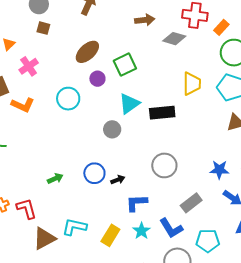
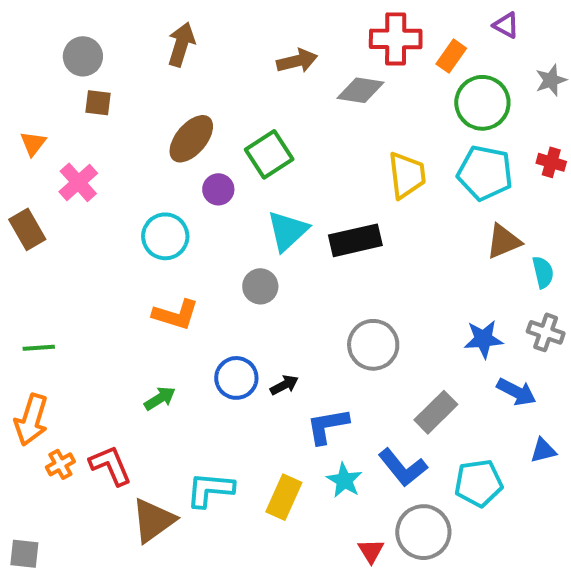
orange L-shape: (23, 105) -> (176, 315), moved

